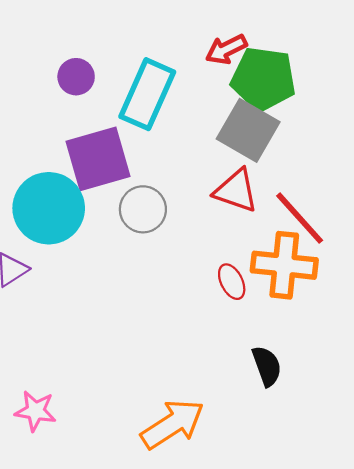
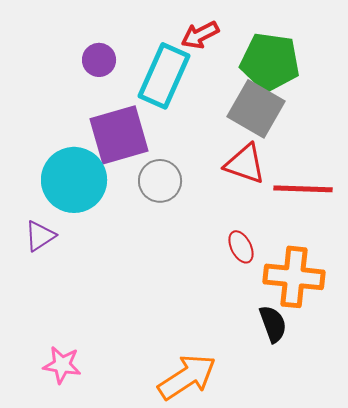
red arrow: (226, 49) -> (200, 35), moved
red line: (300, 218) -> (303, 189), turned -46
orange cross: (284, 265) -> (294, 277), moved

